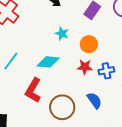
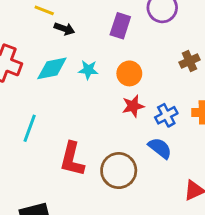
cyan diamond: (48, 62) -> (52, 68), moved
blue cross: (106, 71) -> (166, 115), moved

